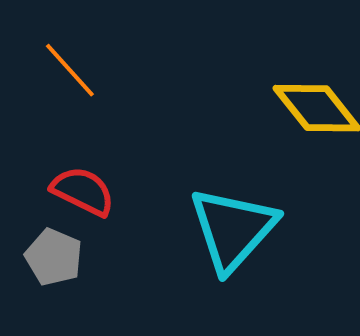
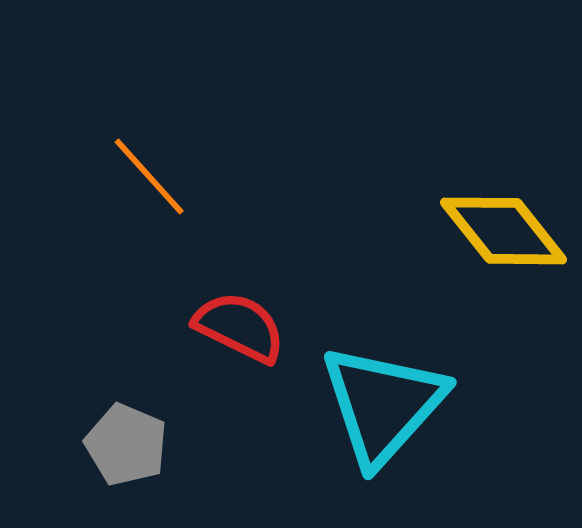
red semicircle: (83, 191) -> (240, 327), moved

